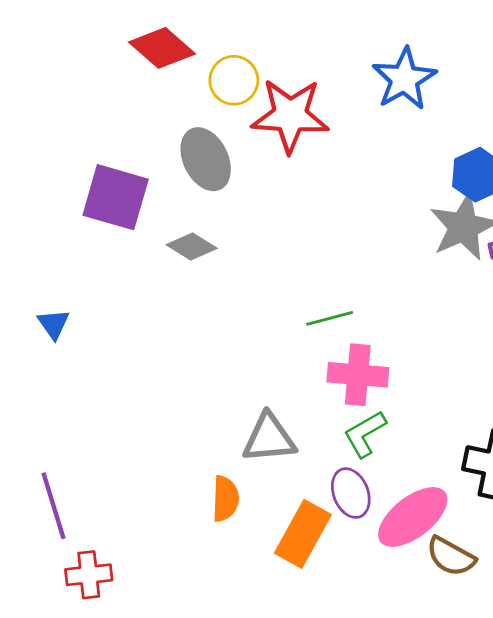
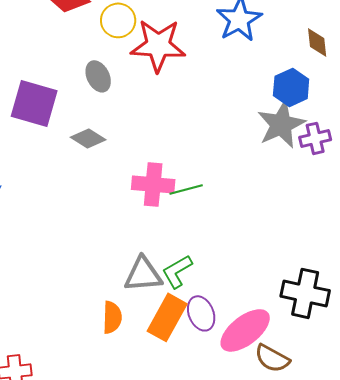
gray ellipse: (206, 159) -> (98, 76), size x0.7
pink cross: (358, 375) -> (153, 184), moved
green L-shape: (365, 434) -> (177, 271), moved
orange rectangle: (303, 534) -> (167, 317), moved

